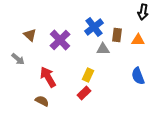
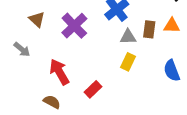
brown rectangle: (117, 35) -> (149, 29), moved
yellow rectangle: (88, 75) -> (128, 62), moved
red rectangle: (84, 93) -> (93, 89), moved

